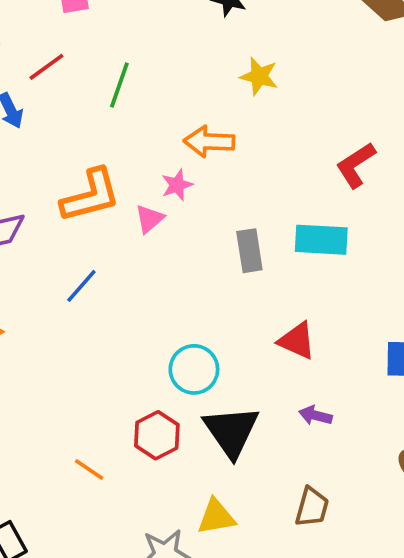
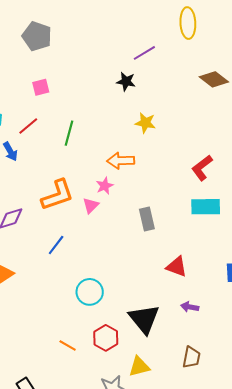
cyan rectangle: (321, 240) -> (206, 207), moved
cyan circle: (194, 369) -> (90, 292), moved
red hexagon: (157, 435) -> (106, 338), moved

